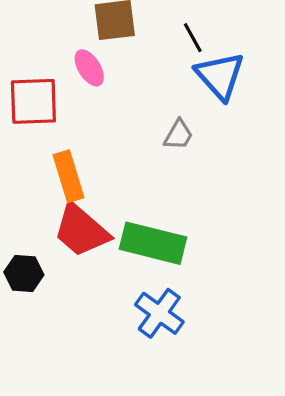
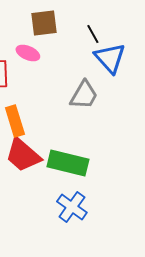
pink ellipse: (89, 68) -> (28, 53), turned -35
gray trapezoid: (178, 135) -> (84, 95), size x1.5

